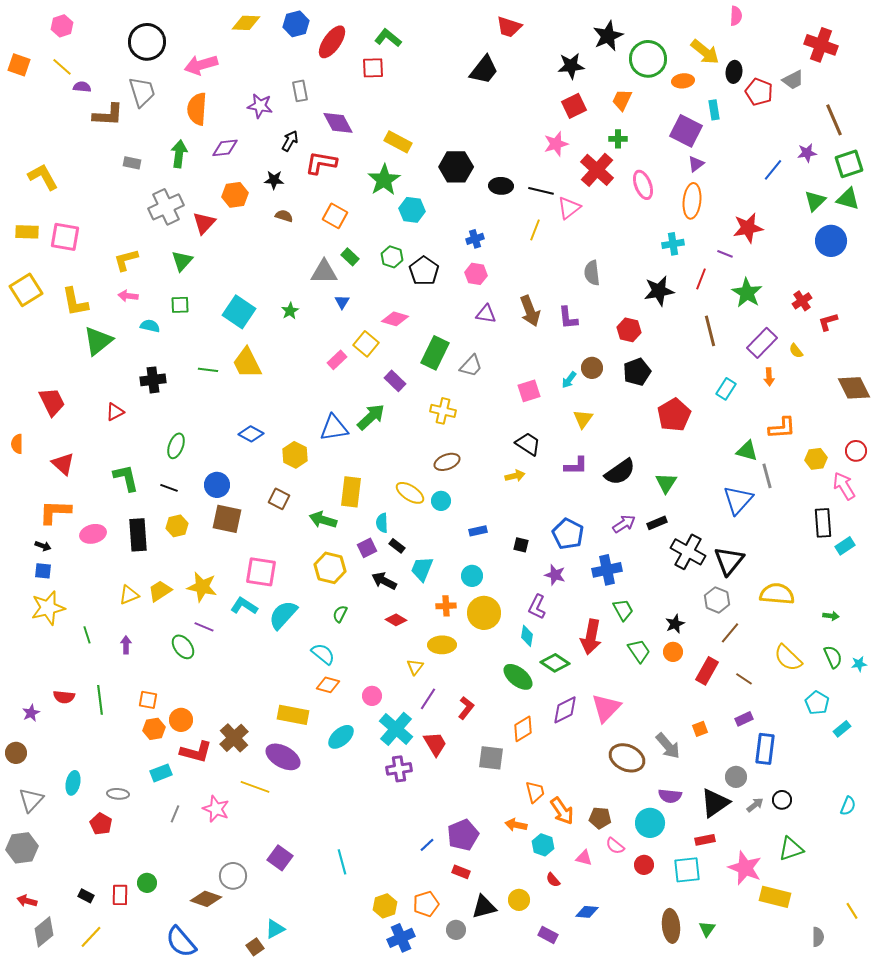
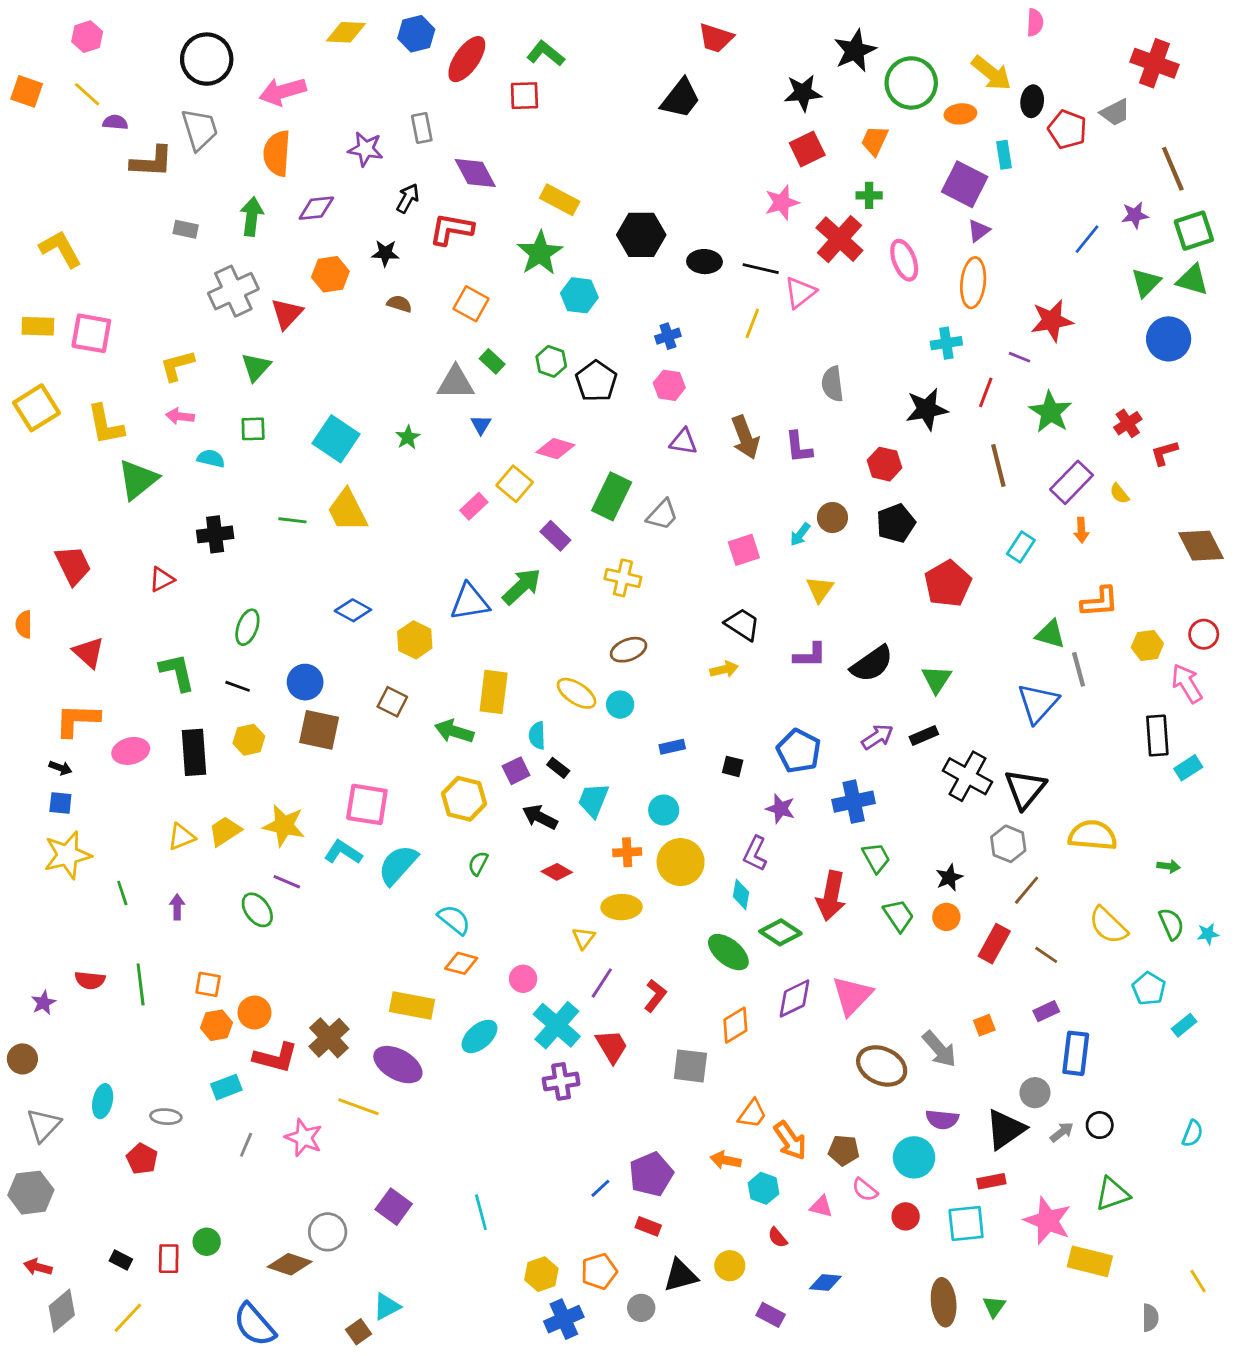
orange trapezoid: (535, 792) -> (752, 1114), turned 50

